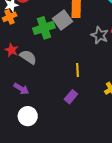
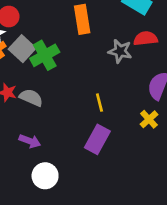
gray square: (62, 20) -> (22, 49), moved
purple rectangle: (71, 97) -> (97, 139), size x1.5

